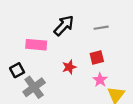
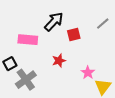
gray line: (101, 28) -> (103, 24), moved, turned -32
red square: (97, 57) -> (74, 35), moved

